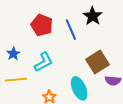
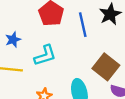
brown square: (98, 62) -> (106, 67), turned -30

